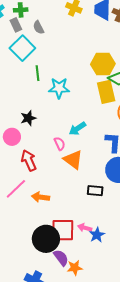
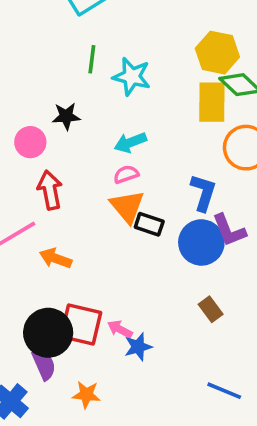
green line: (37, 73) -> (92, 59), moved
cyan arrow: (77, 129) -> (130, 142), moved
pink semicircle: (60, 144) -> (126, 174), moved, turned -96
black rectangle: (95, 191) -> (149, 224), moved
purple semicircle: (61, 258) -> (44, 365), moved

